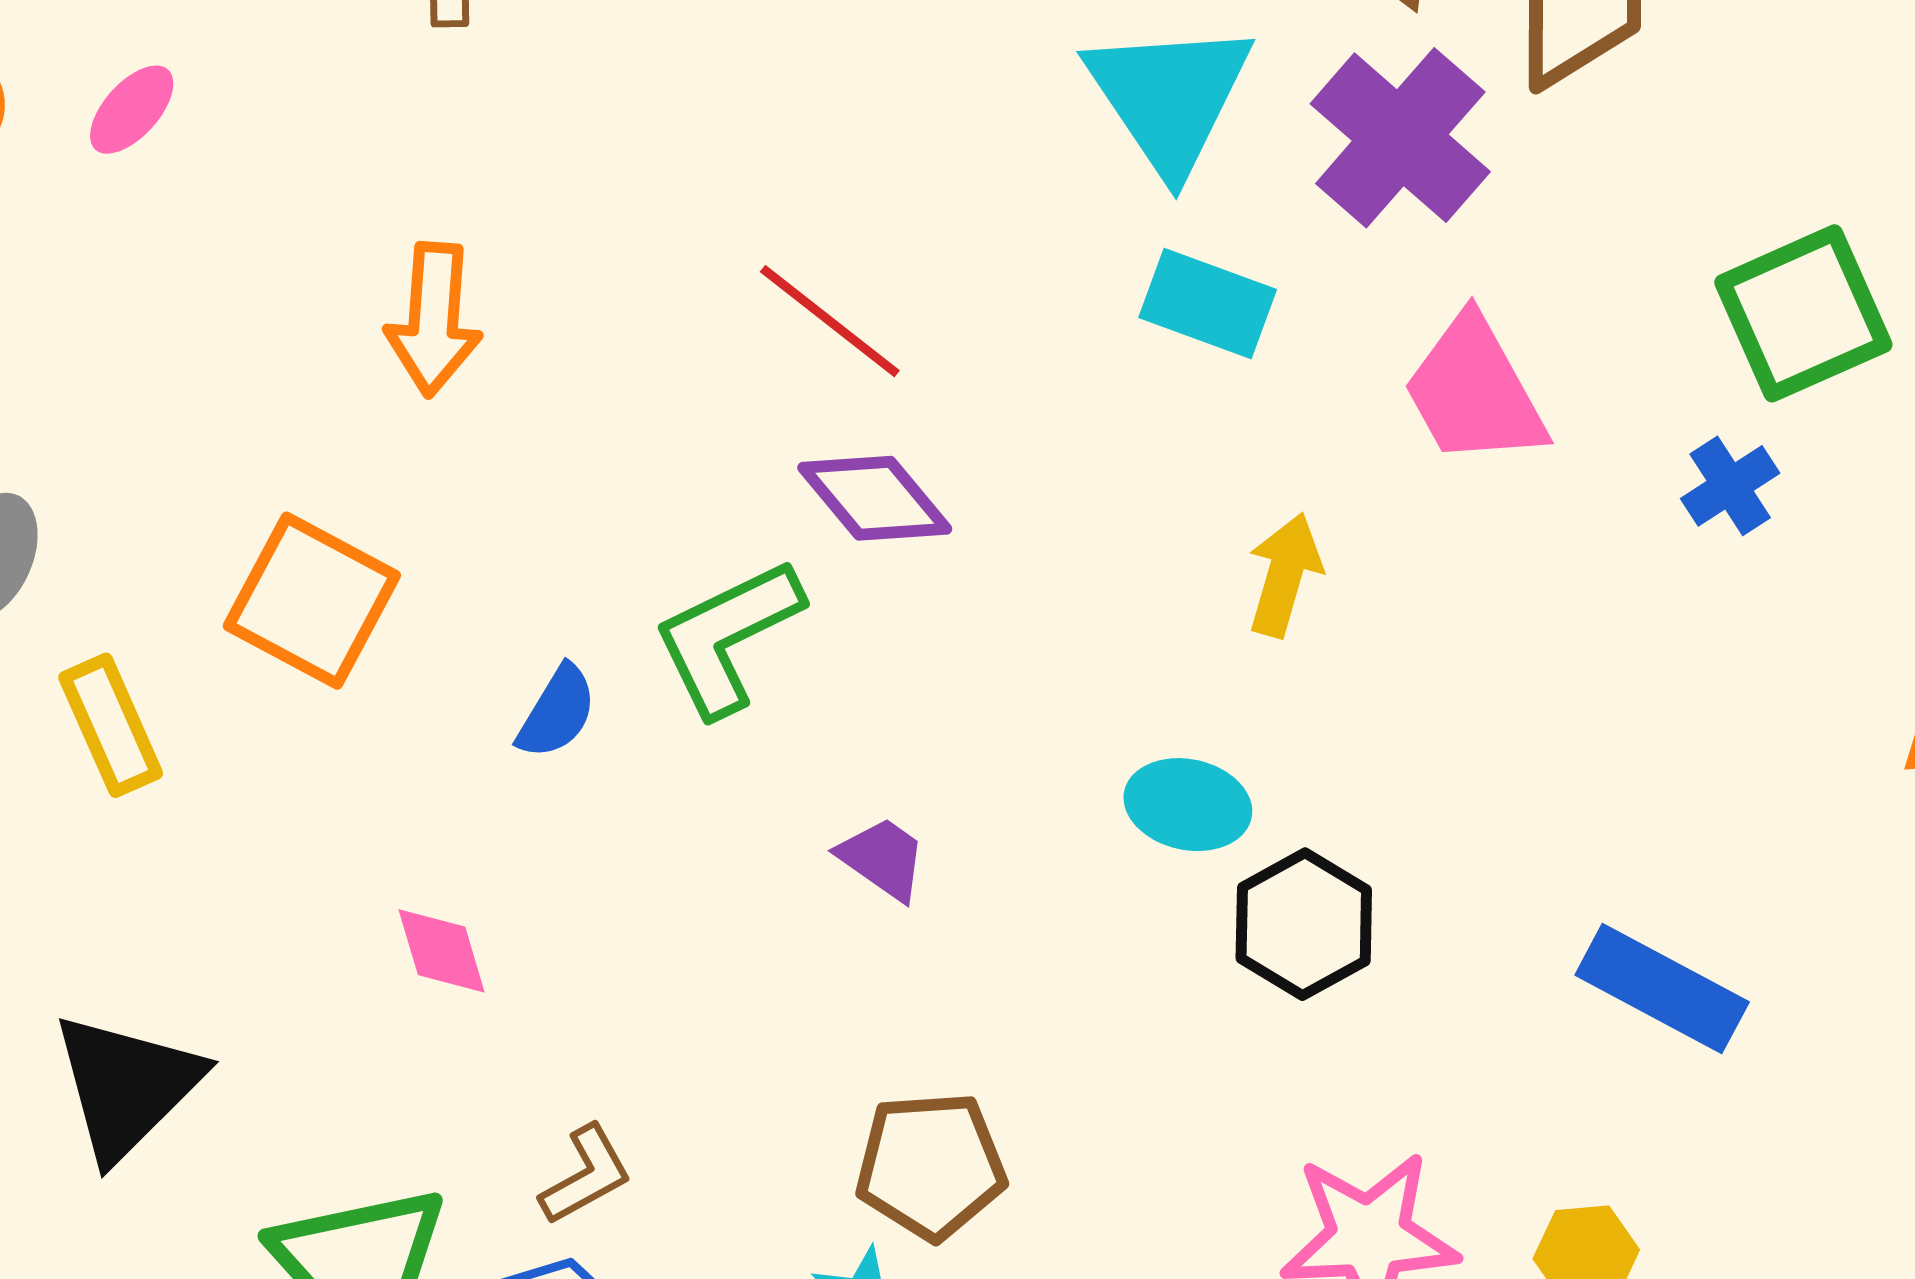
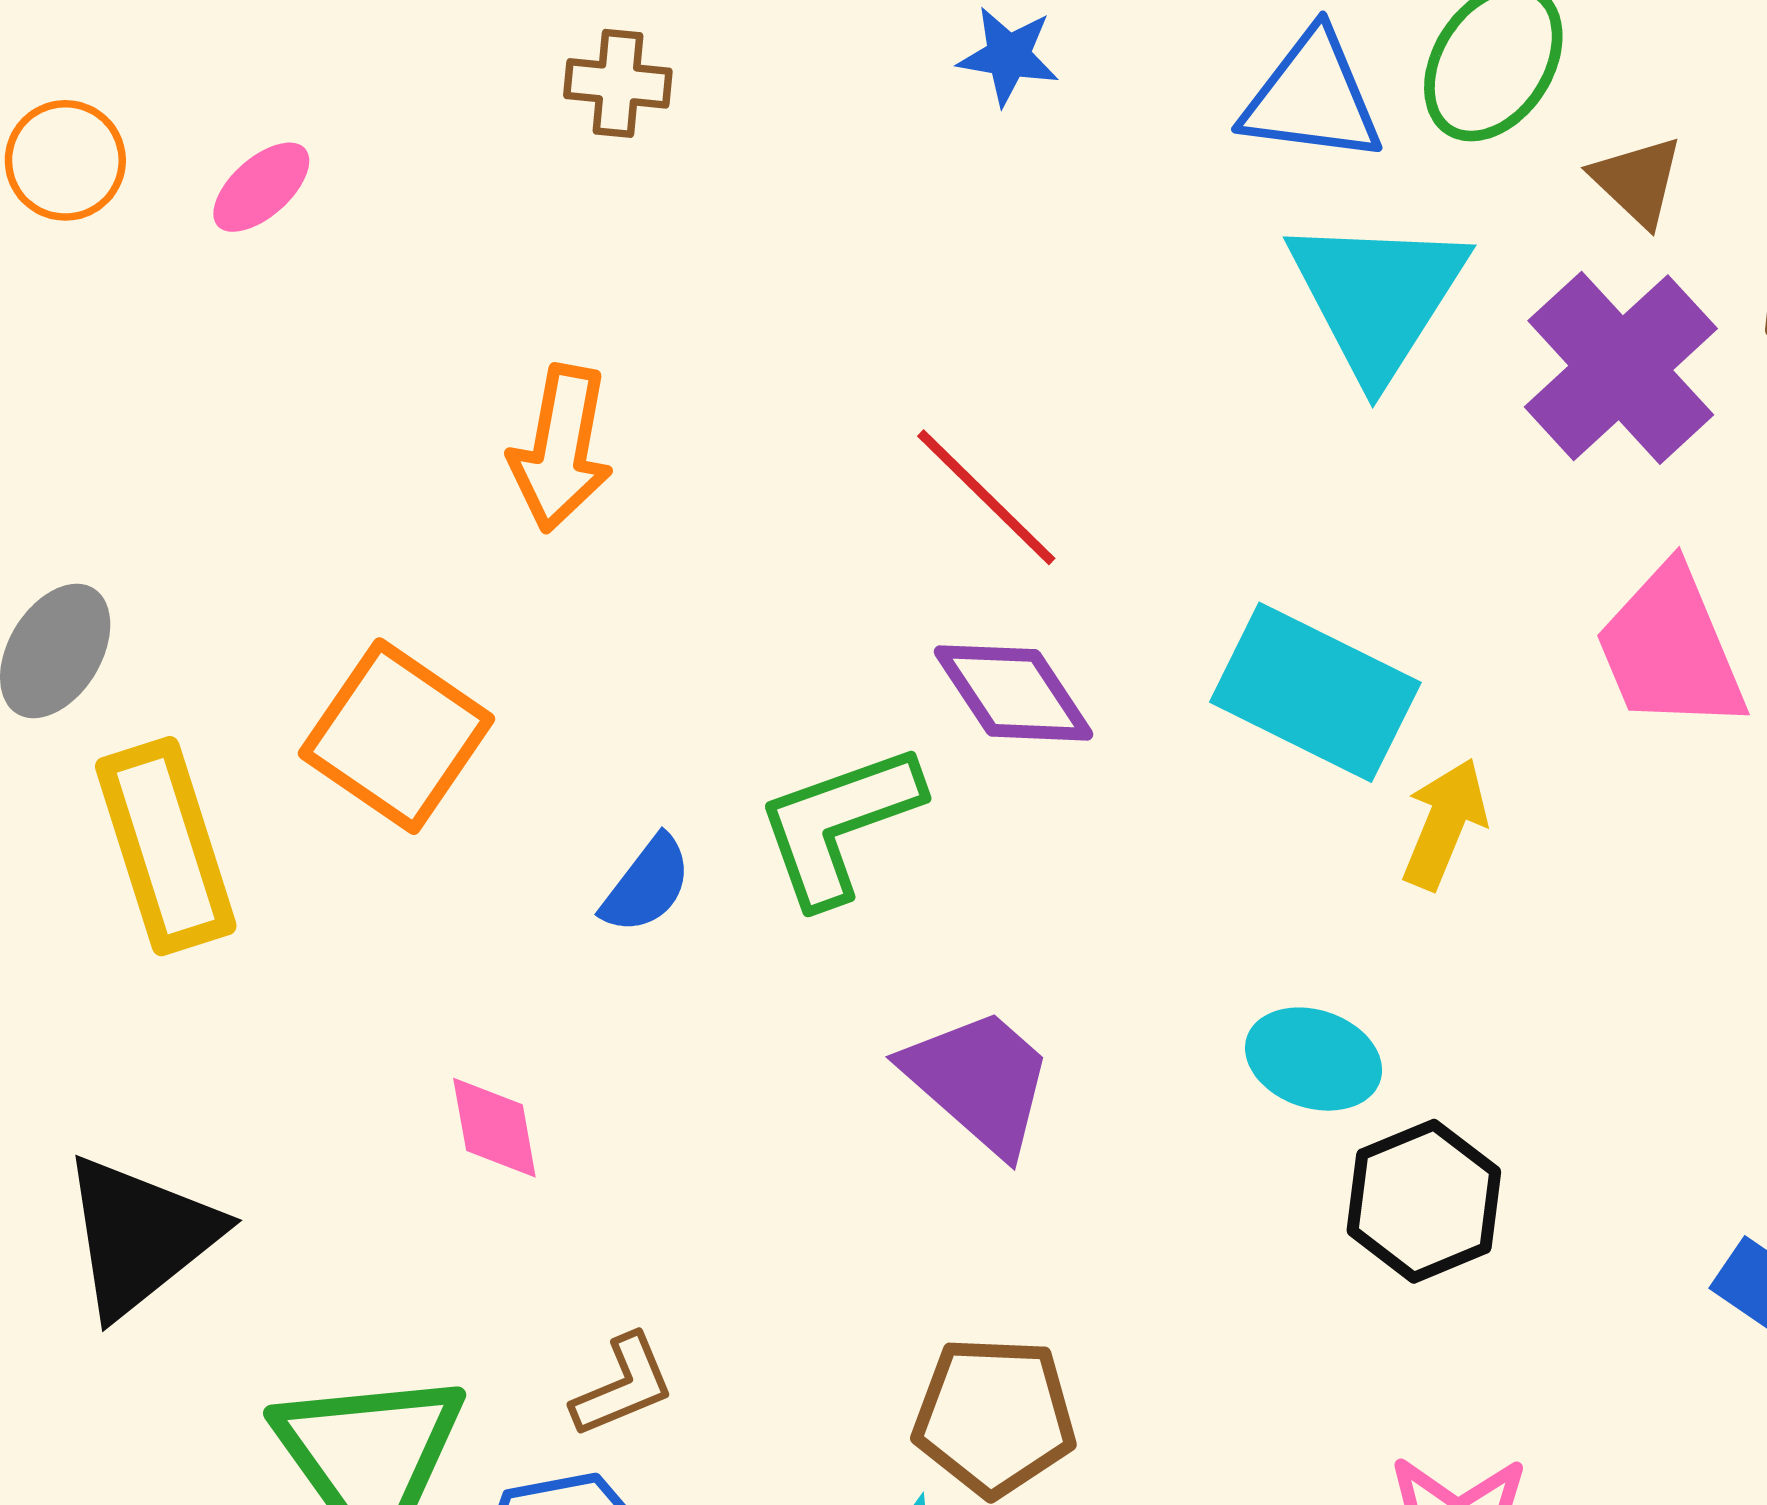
cyan rectangle: (1208, 303) -> (1315, 692), moved, size x1.4
yellow rectangle: (111, 725) -> (166, 846), size x1.4
purple trapezoid: (883, 858) -> (979, 1081), size x1.6

